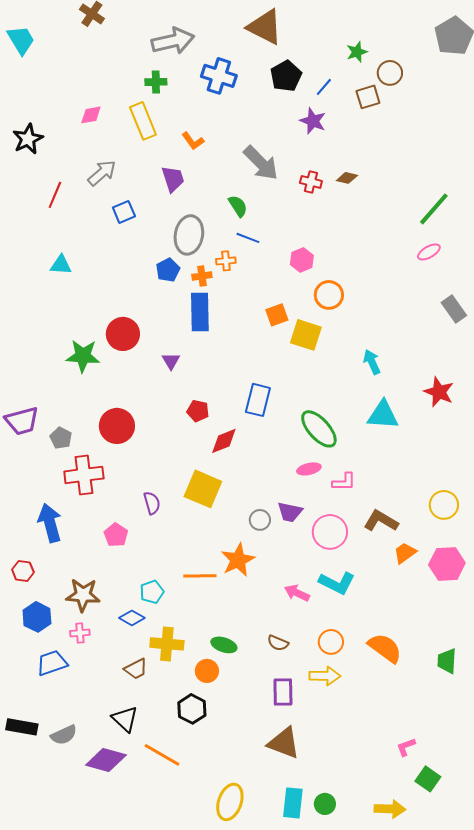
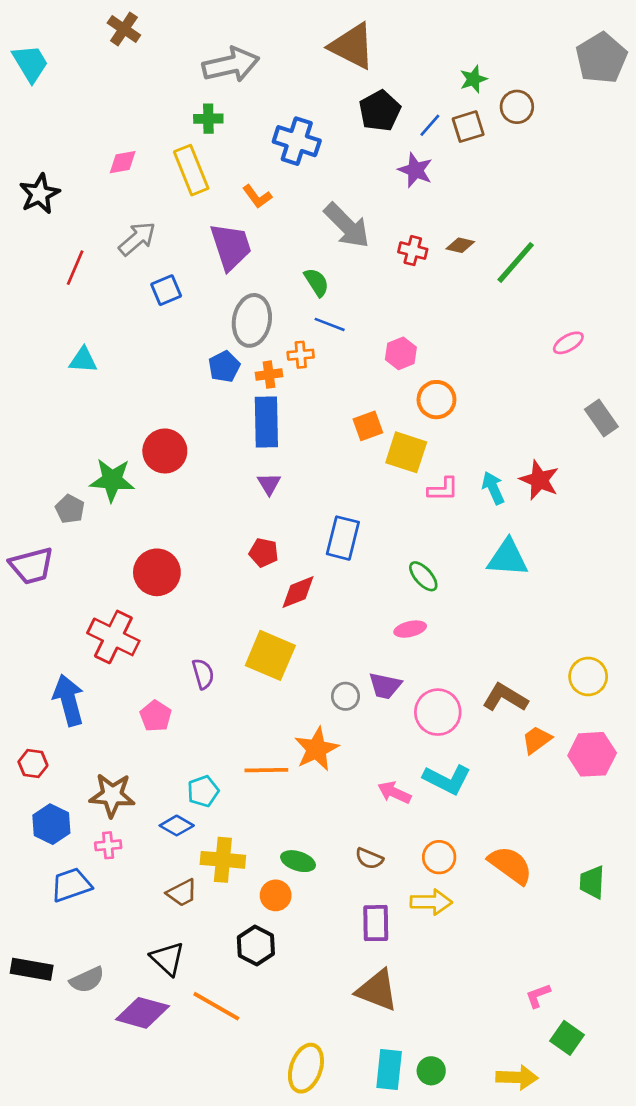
blue cross: (219, 76) -> (297, 141), moved
brown square: (368, 97) -> (468, 127), moved
purple trapezoid: (173, 179) -> (231, 247), size x1.4
green line: (434, 209) -> (516, 262), moved
purple triangle: (171, 361) -> (269, 484), moved
red star: (439, 392) -> (539, 480), moved
green ellipse: (319, 429) -> (423, 576), size x0.6
gray pentagon: (61, 438) -> (70, 509), moved
red cross: (84, 475) -> (113, 637), turned 33
pink L-shape: (344, 482) -> (443, 489), moved

